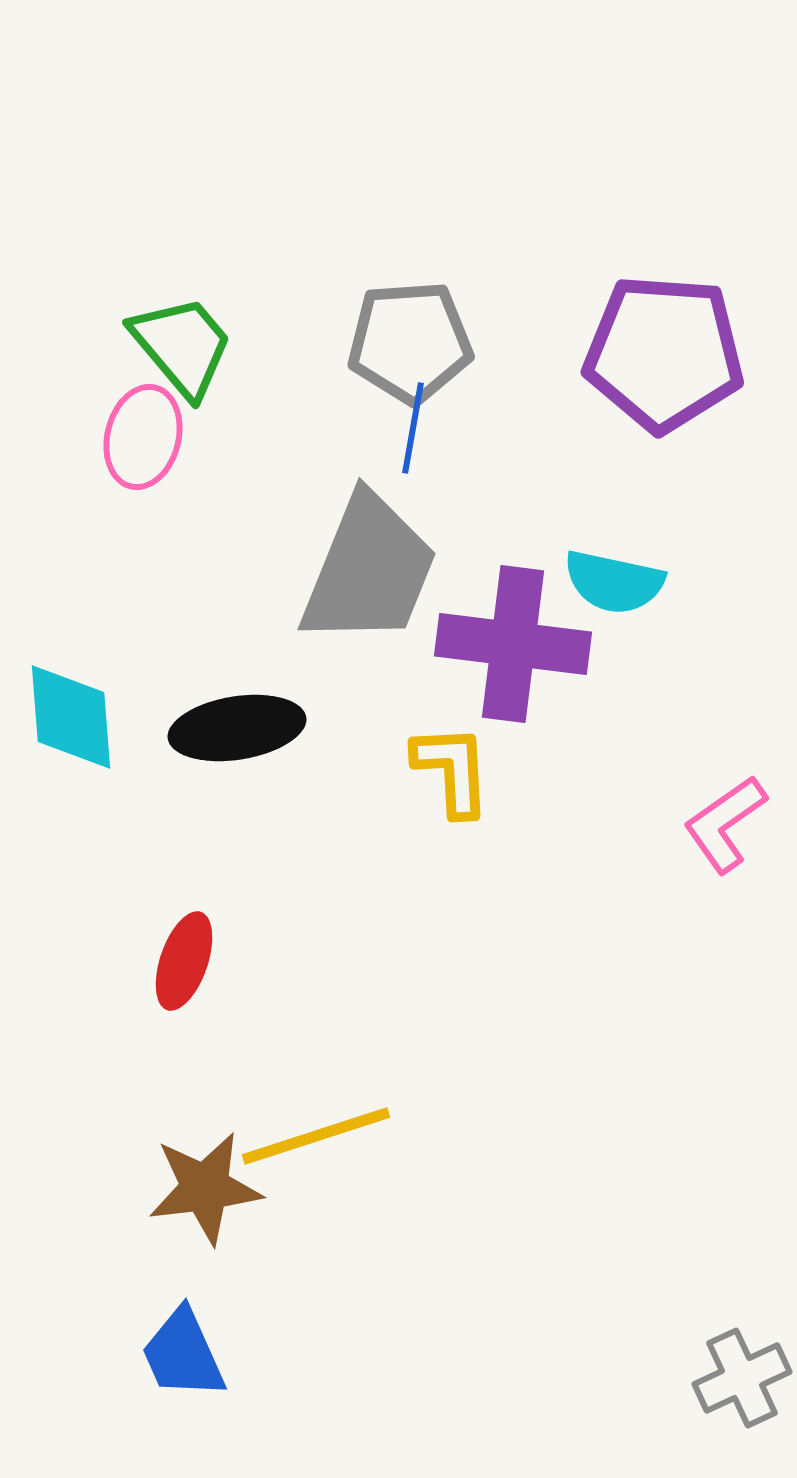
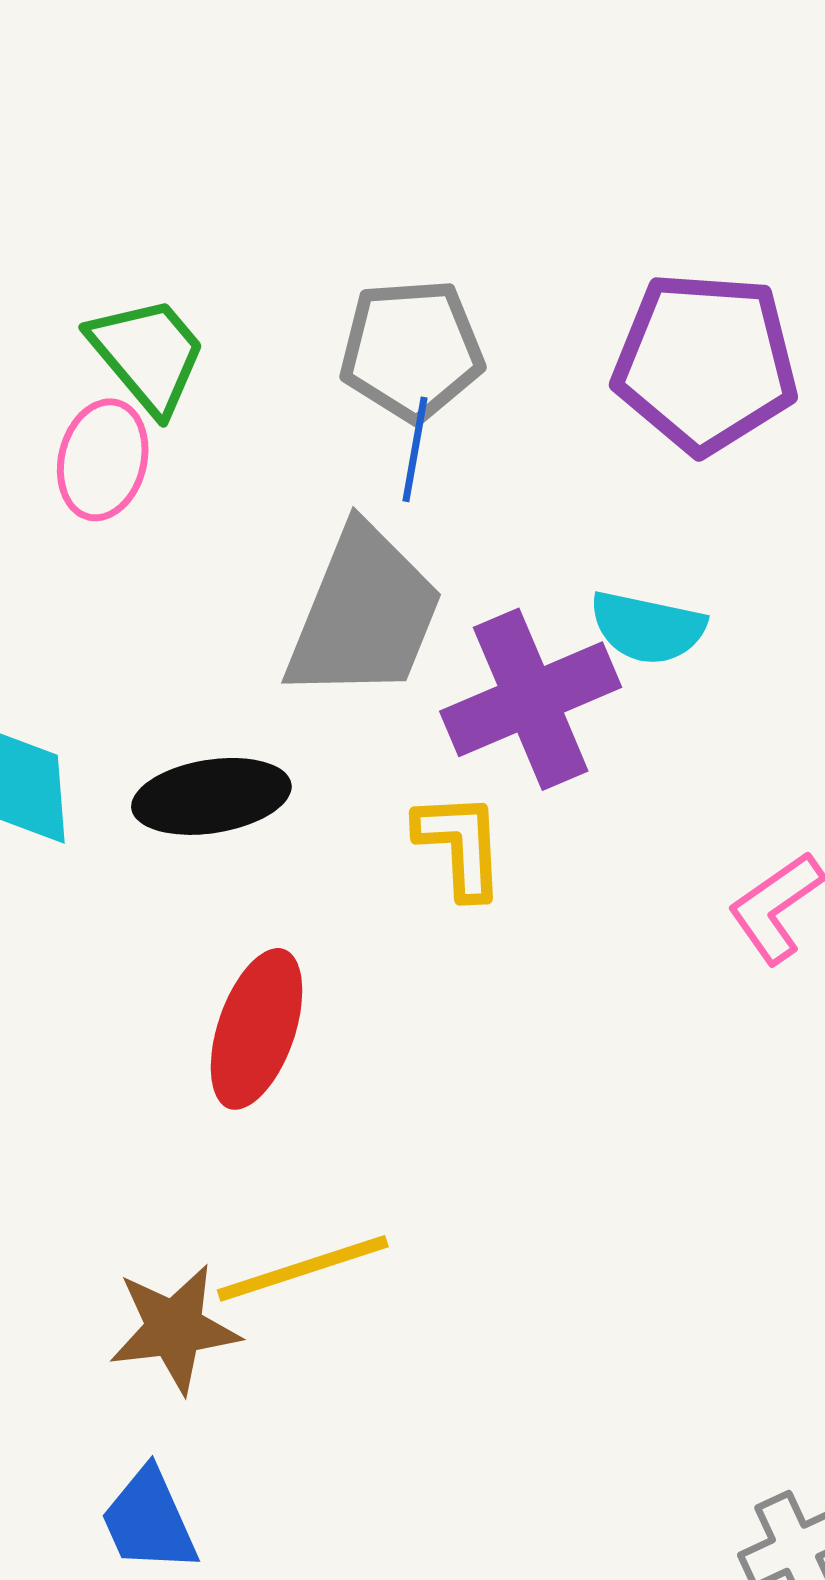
purple cross: (513, 644) -> (531, 699), turned -30
red ellipse: (184, 961) -> (257, 1029), moved, size x1.4

